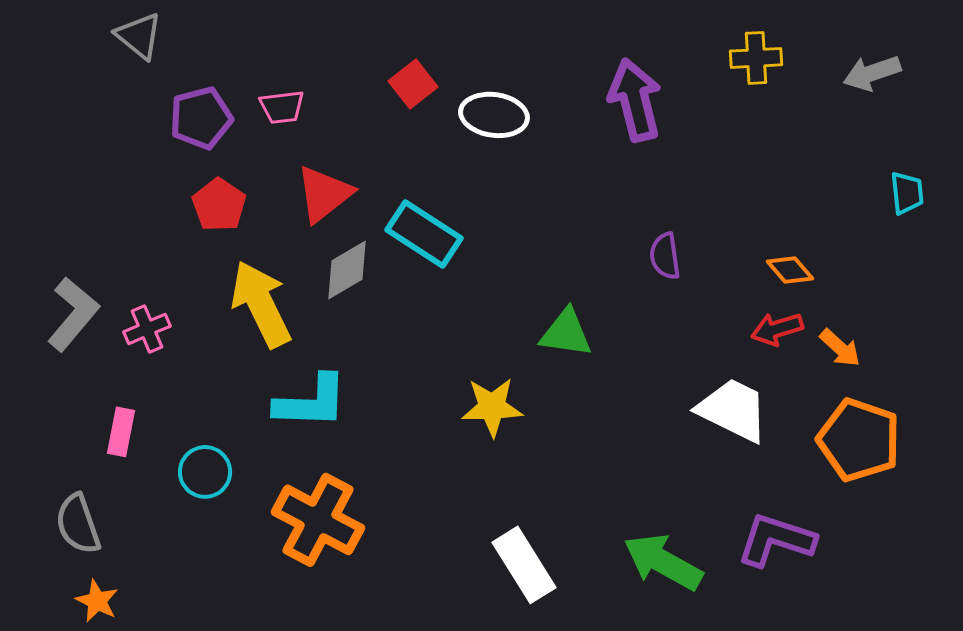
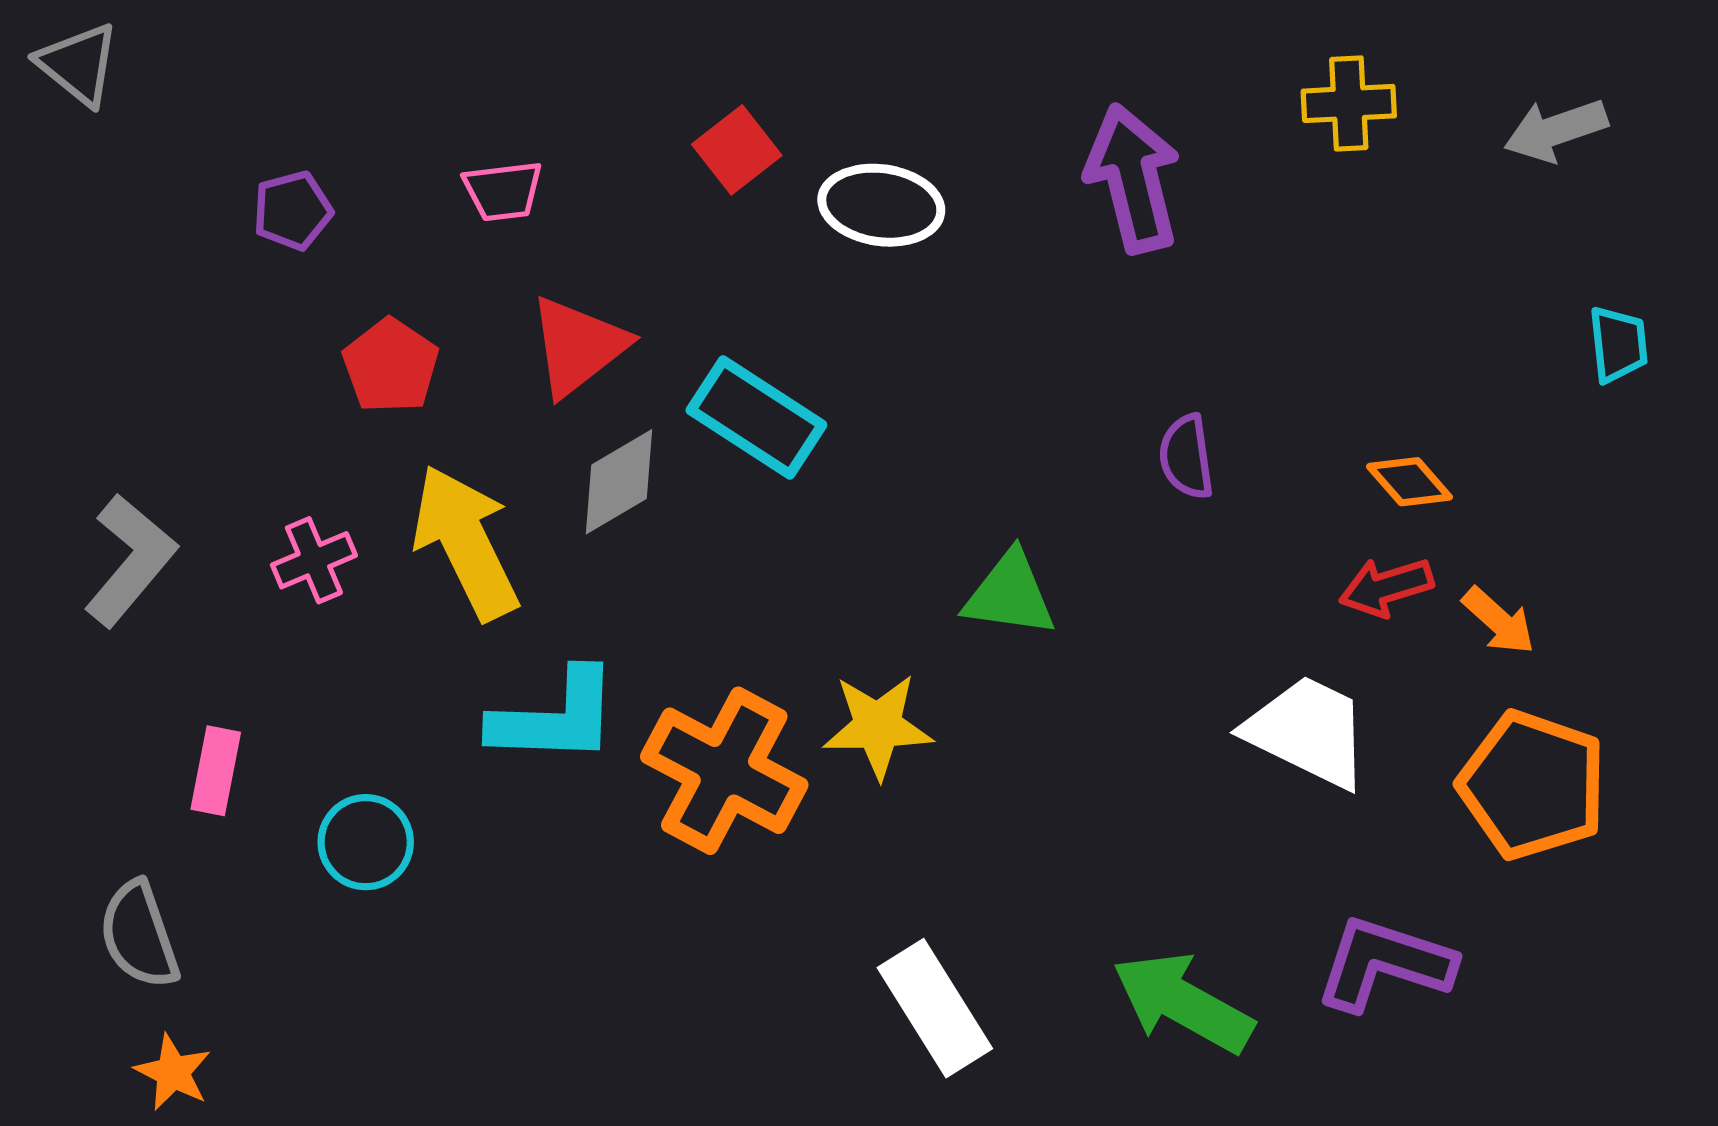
gray triangle: (139, 36) -> (78, 64), moved
purple pentagon: (201, 118) -> (293, 211), moved, size x0.7
pink cross: (147, 329) -> (314, 560), moved
orange cross: (318, 520) -> (724, 771), moved

